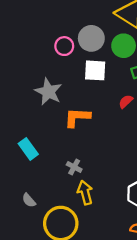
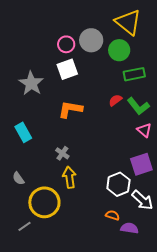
white square: (95, 70) -> (67, 69), moved, turned -30
gray star: (48, 92) -> (31, 83), moved

